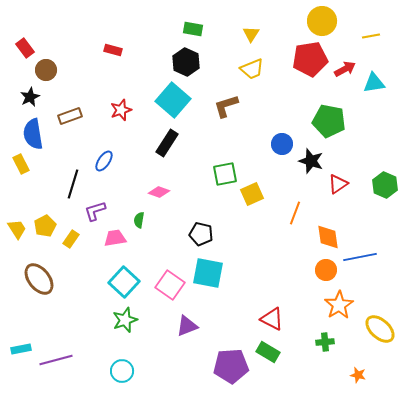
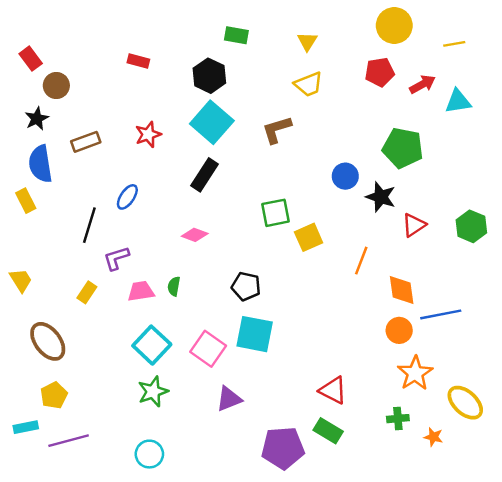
red pentagon: (310, 59) -> (380, 72), size x0.7
black hexagon: (186, 62) -> (209, 76), moved
green semicircle: (139, 220) -> (174, 286), moved
yellow pentagon: (45, 226) -> (54, 395), moved
orange star: (358, 375) -> (433, 437), moved

